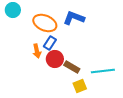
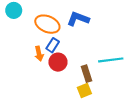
brown rectangle: (72, 67) -> (86, 74), moved, turned 42
cyan line: (103, 71) -> (111, 60), moved

